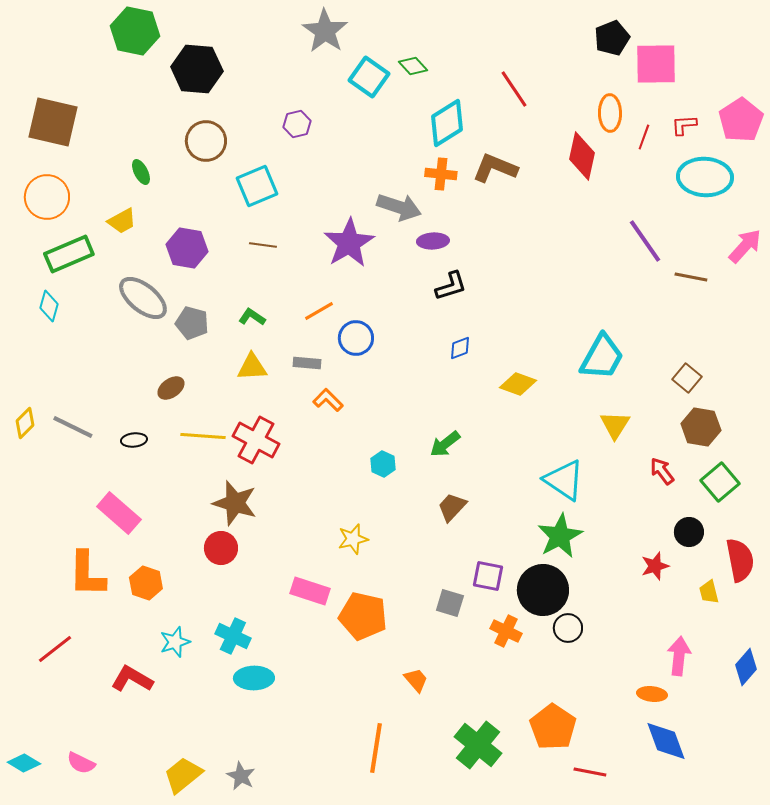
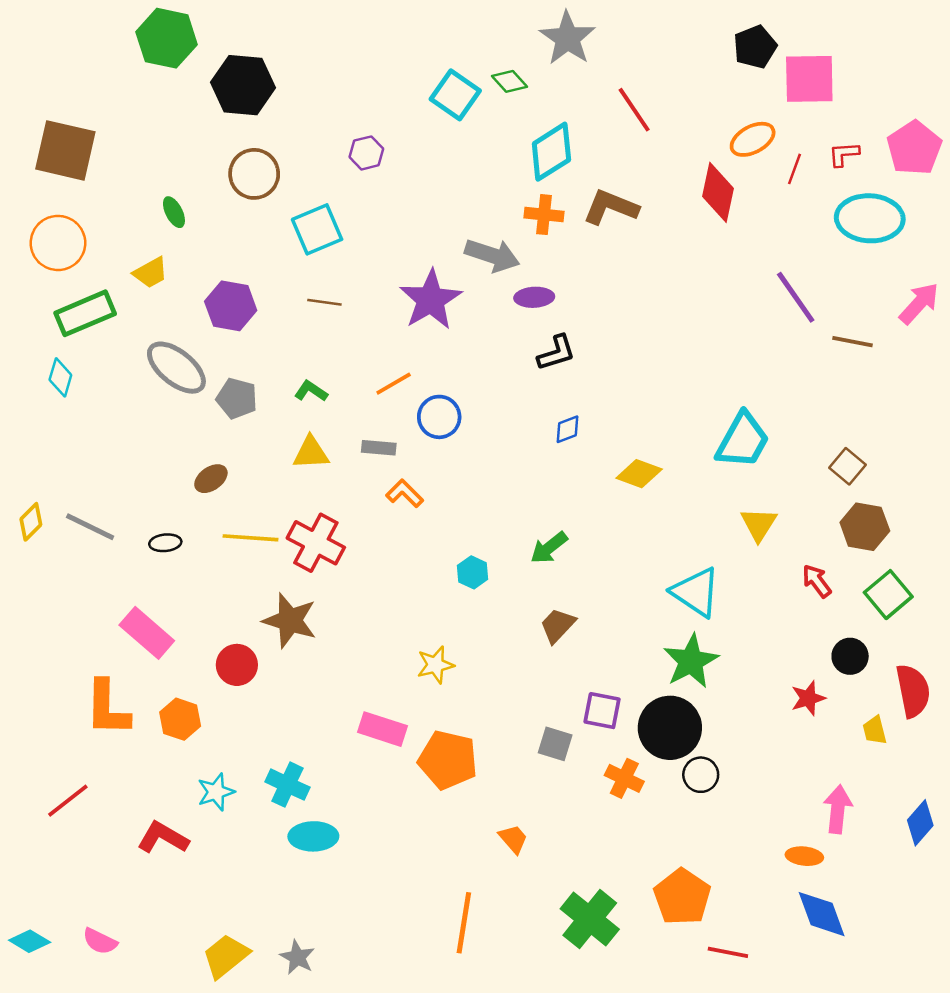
gray star: (325, 31) -> (568, 38), moved
orange ellipse: (610, 113) -> (753, 139), turned 63
red circle: (221, 548) -> (237, 665), moved

